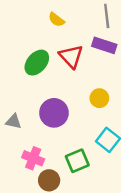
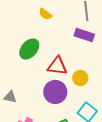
red triangle: (71, 56) -> (57, 66), moved, turned -40
purple circle: (54, 113) -> (55, 92), moved

